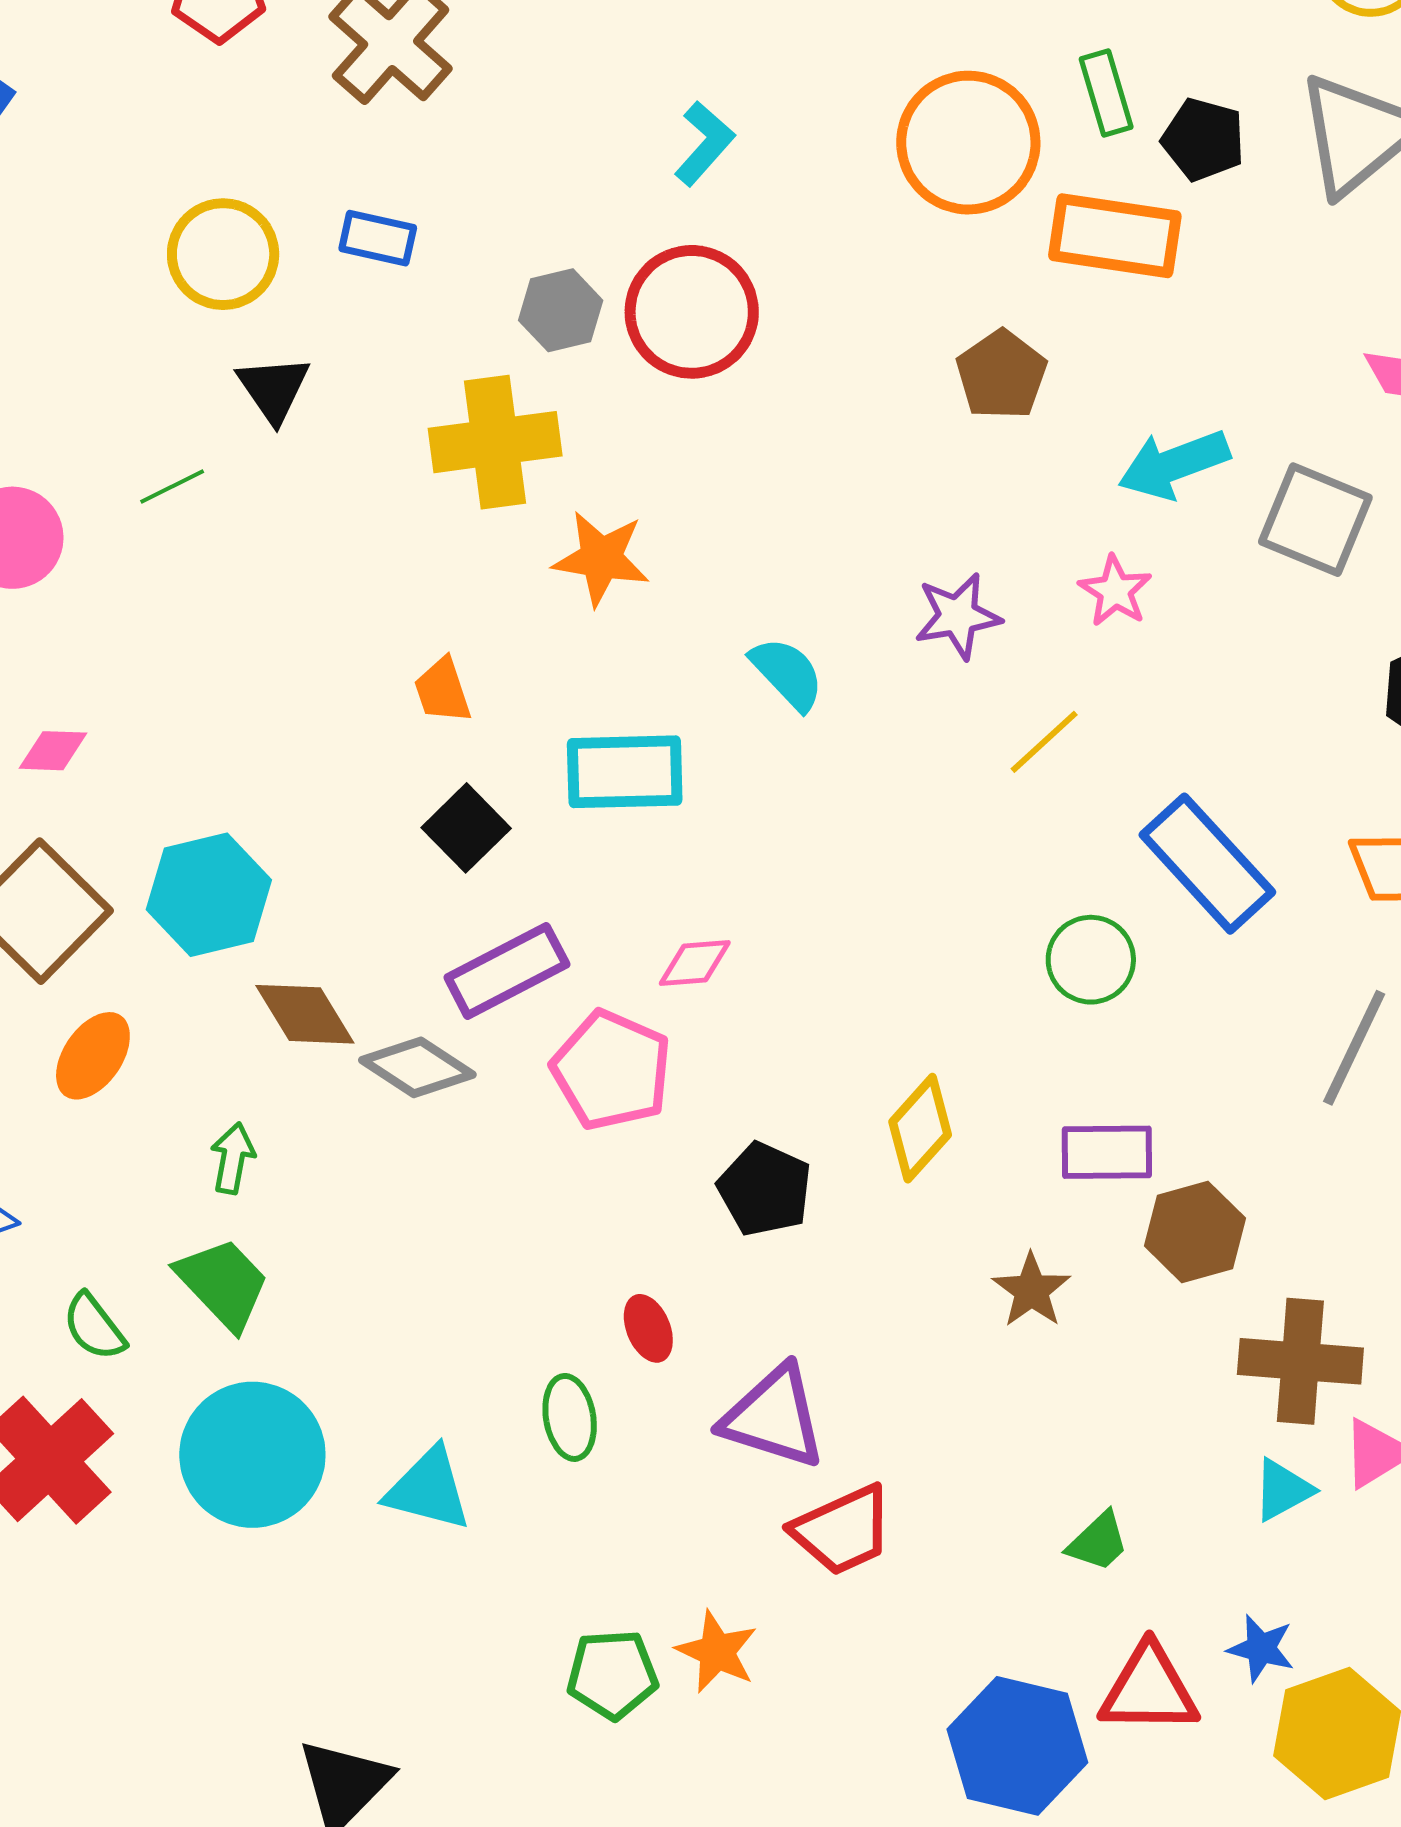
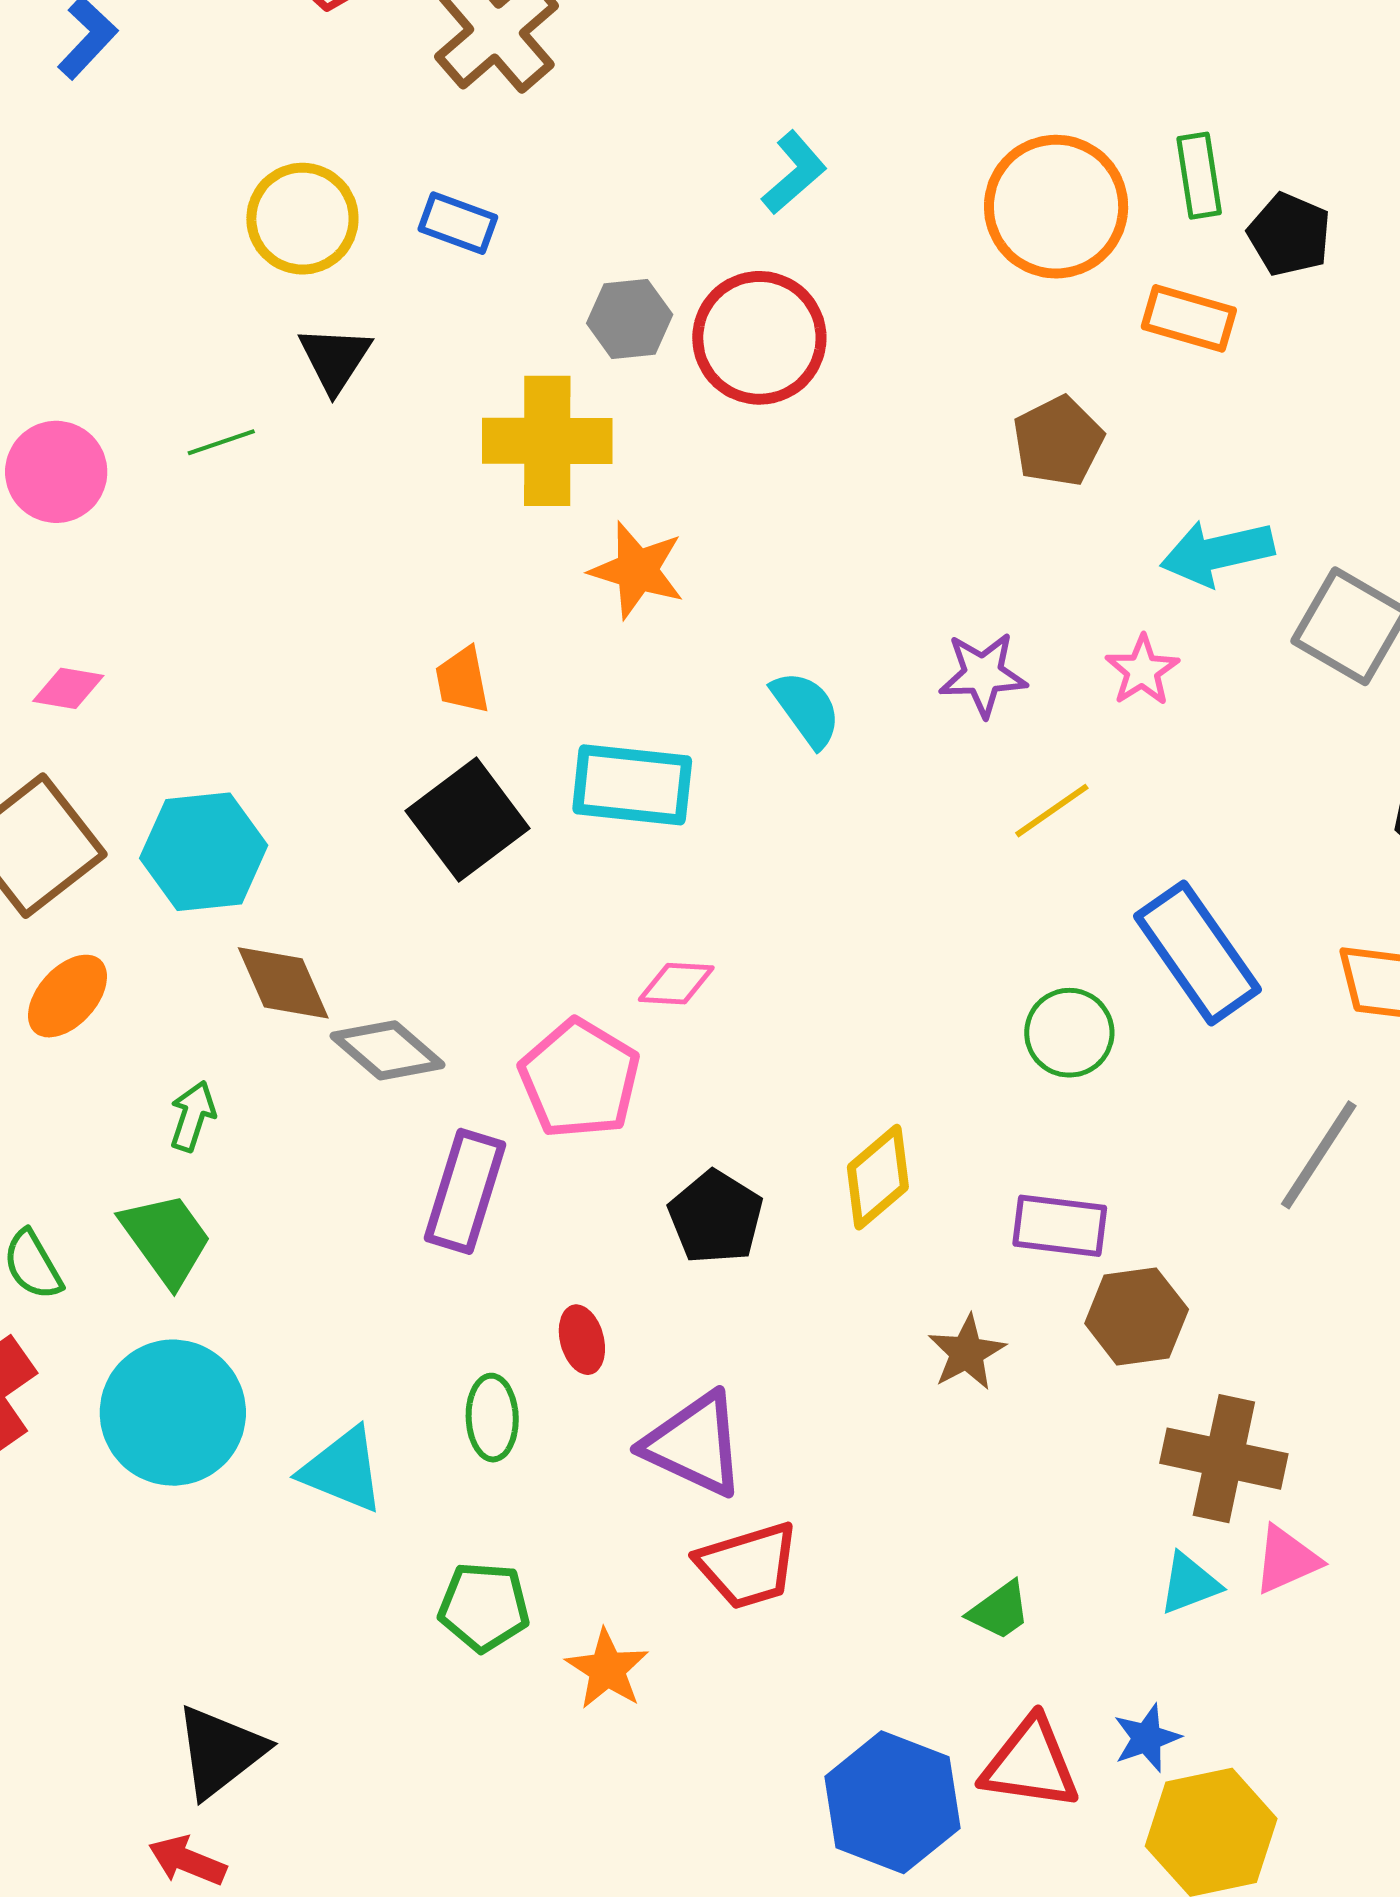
orange rectangle: (1115, 236) -> (1189, 318), size x0.7
black square: (466, 828) -> (468, 820), size x1.4
purple rectangle: (507, 971) -> (465, 1191), moved, turned -53
blue star: (1261, 1648) -> (1147, 1738), turned 30
green pentagon: (612, 1674) -> (484, 1607), moved

